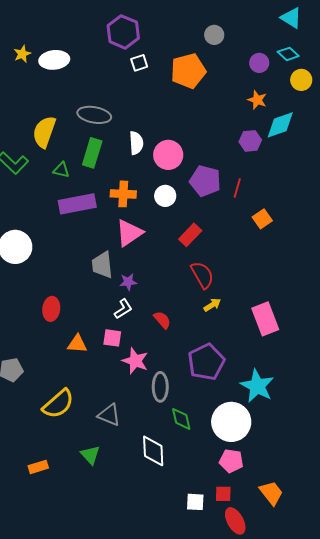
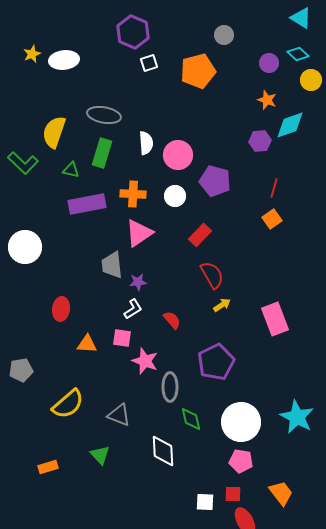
red line: (237, 188) -> (274, 188), moved
cyan star: (257, 386) -> (297, 417), moved

